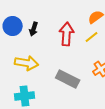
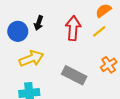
blue circle: (13, 26) -> (18, 31), moved
yellow arrow: (27, 63) -> (31, 59), turned -30

